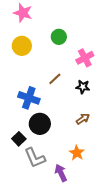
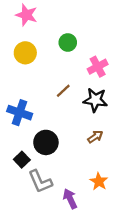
black star: (83, 87) -> (95, 100), size x1.5
blue cross: (29, 98) -> (20, 113), moved
orange star: (77, 153) -> (99, 181), moved

